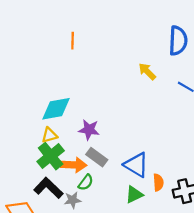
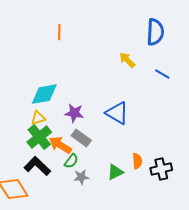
orange arrow: (74, 165) -> (60, 145), turned -150
blue triangle: (136, 165) -> (117, 113), moved
gray star: (73, 200) -> (81, 177), moved

